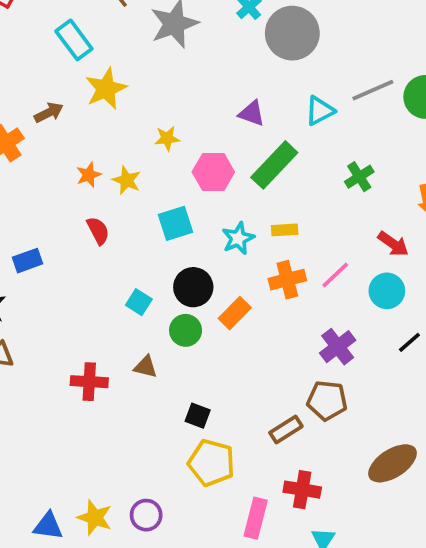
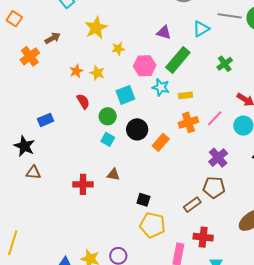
yellow star: (106, 89) -> (96, 28), moved
gray line: (373, 90) -> (230, 16), turned 35
cyan star: (238, 238) -> (161, 87), moved, turned -30
green circle: (186, 330) -> (108, 116), moved

